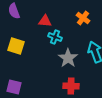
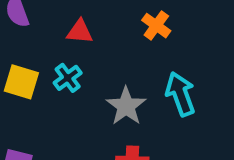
cyan cross: (55, 37) -> (68, 78), moved, turned 32

